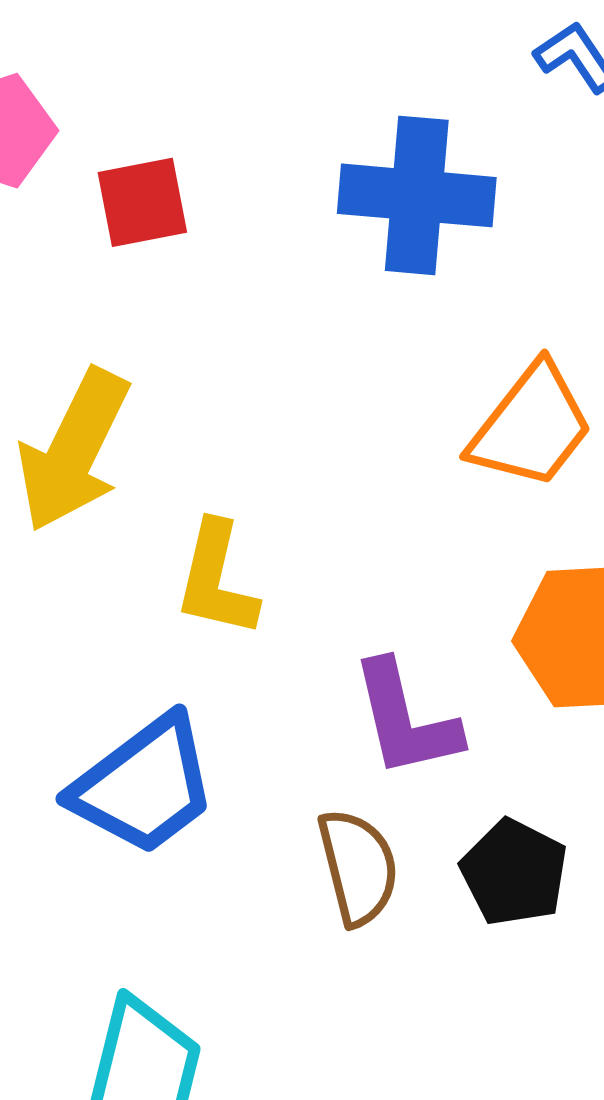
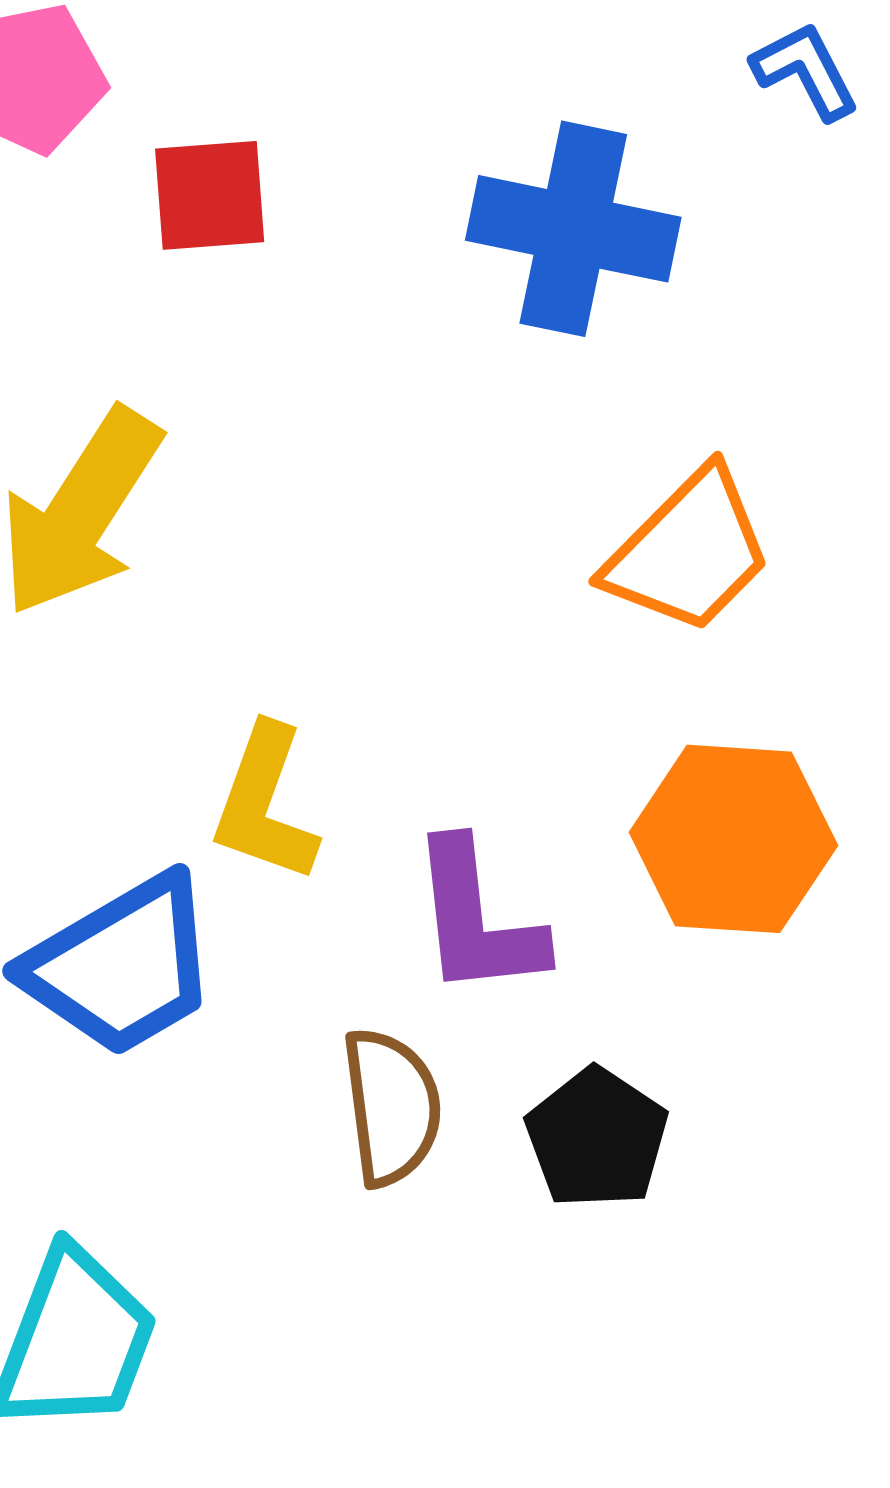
yellow L-shape: (216, 579) -> (265, 804), moved

